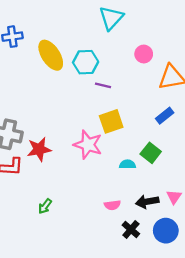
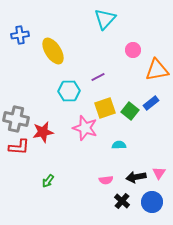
cyan hexagon: (86, 62) -> (69, 91), moved
purple line: (103, 85) -> (98, 77), turned -40
green square: (151, 153) -> (130, 111), moved

